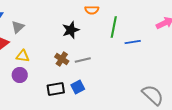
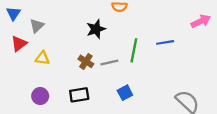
green line: (114, 27) -> (134, 50), moved
purple circle: (20, 75) -> (40, 96), moved
blue square: (78, 87) -> (125, 93), moved

